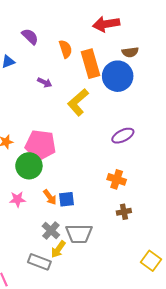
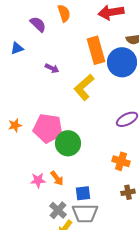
orange semicircle: (65, 49) -> (64, 13), moved
green circle: (29, 166) -> (68, 143), moved
pink star: (18, 199) -> (38, 180), moved
blue square: (67, 199) -> (83, 193), moved

